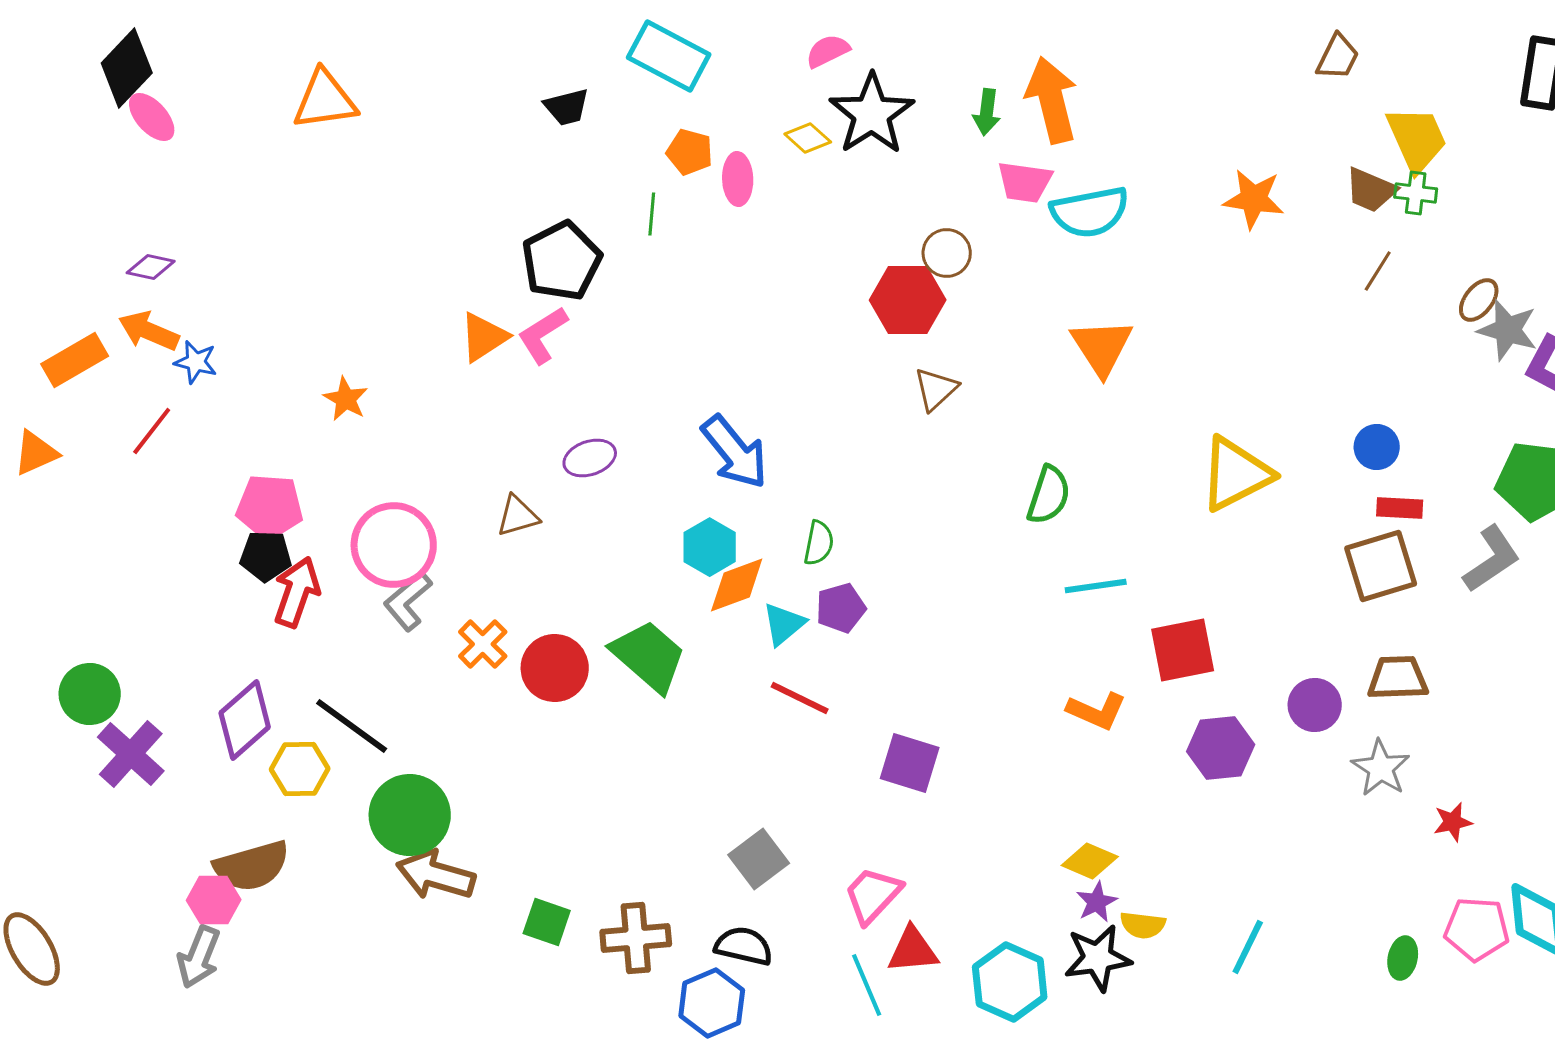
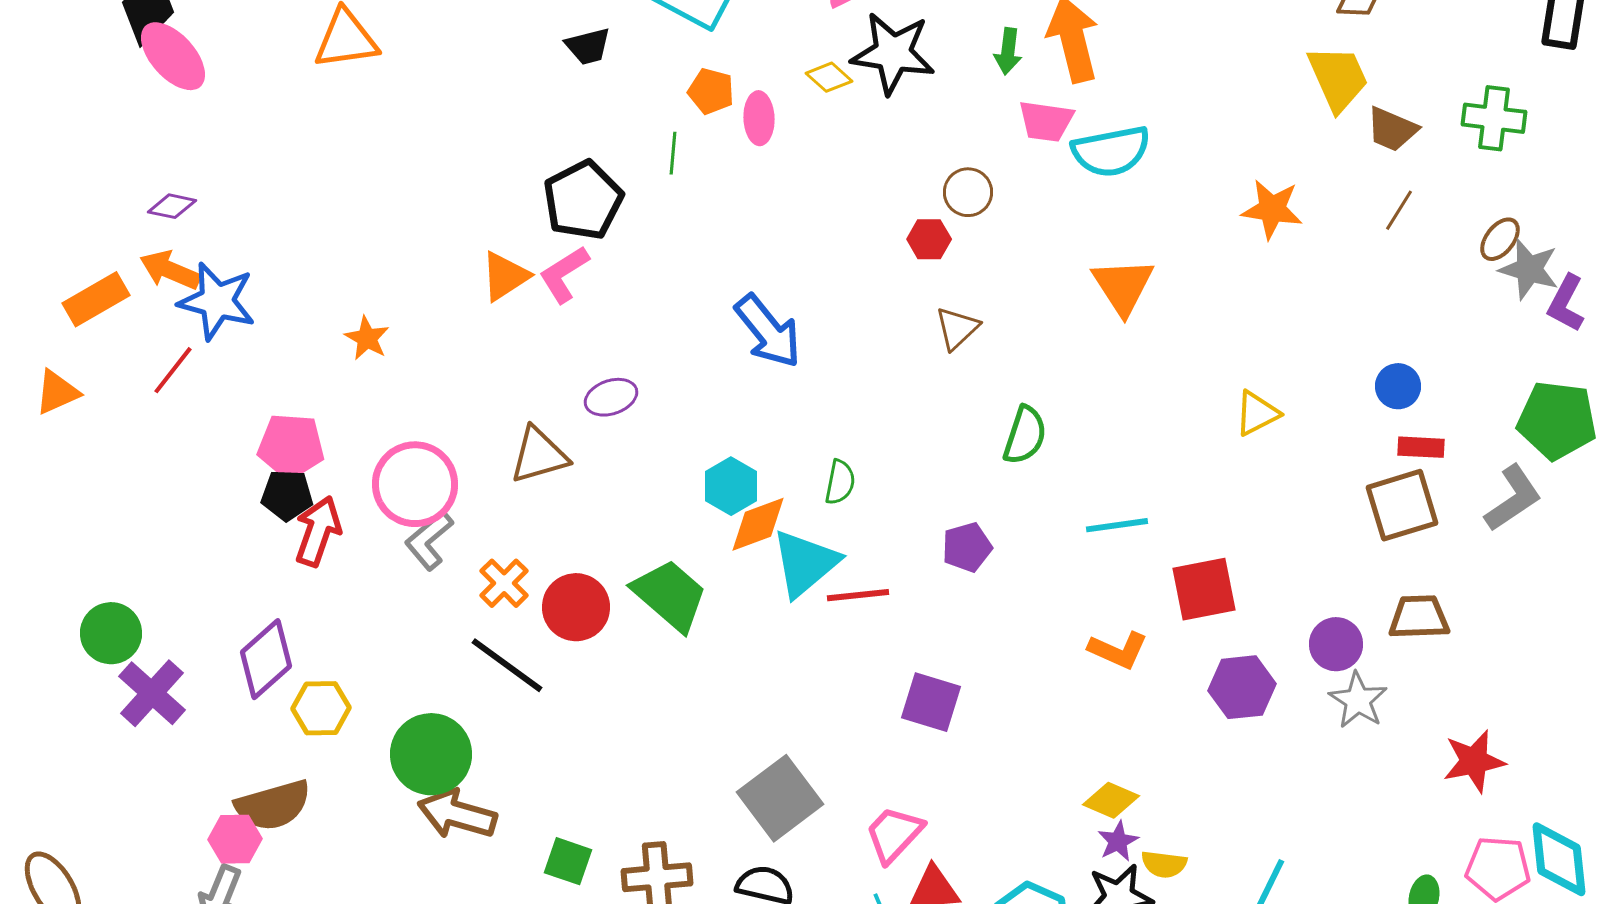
black star: (872, 114) -> (893, 53), turned -30
pink ellipse: (152, 117) -> (173, 56), size x1.4
yellow trapezoid: (1417, 139) -> (1338, 78), moved
green cross: (1416, 193) -> (1494, 118), moved, size x1.5
orange star: (1254, 199) -> (1272, 209), moved
red hexagon: (908, 300) -> (929, 239), size x0.6
blue star: (196, 362) -> (217, 301), size x1.8
blue arrow: (735, 452) -> (768, 331), moved
yellow triangle: (1236, 474) -> (1257, 413), size x0.6
green semicircle: (1049, 495) -> (1025, 435), moved
brown triangle: (518, 516) -> (539, 455), size x1.4
purple pentagon: (841, 608) -> (967, 547), moved
cyan triangle: (784, 624) -> (805, 563), size x1.6
red line: (800, 698) -> (858, 595), moved, turned -32
black line: (352, 726) -> (507, 665), moved
gray star: (1381, 768) -> (1358, 700), moved
red star: (1453, 822) -> (1474, 761), size x1.6
gray square: (759, 859) -> (780, 798), size x1.4

